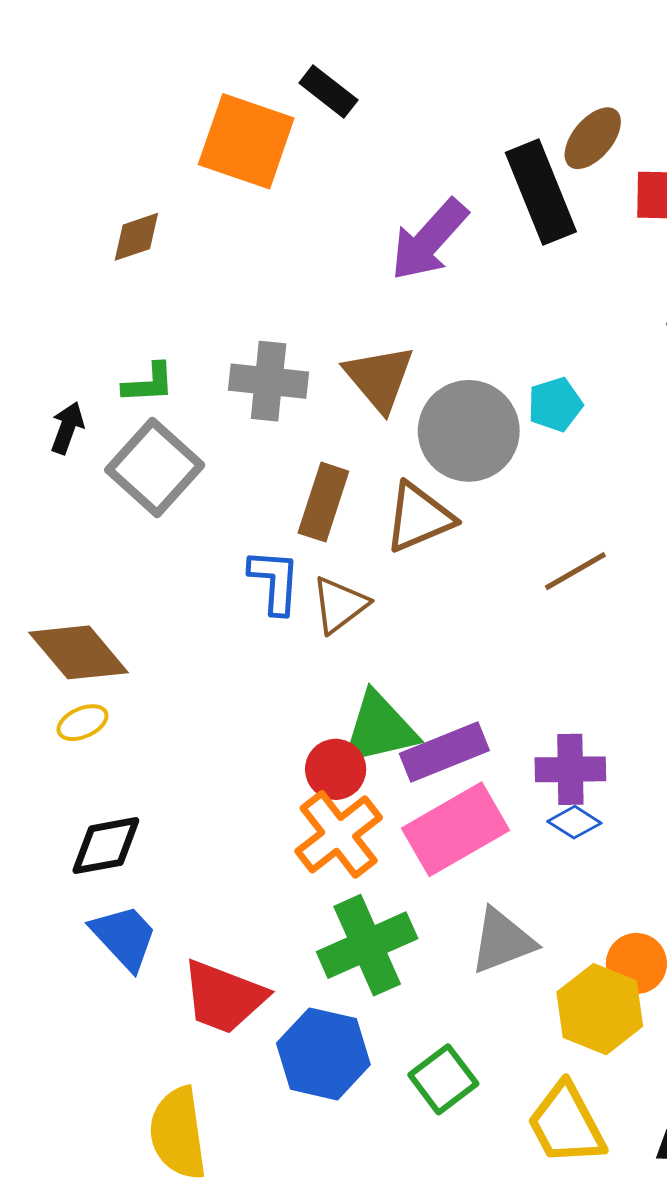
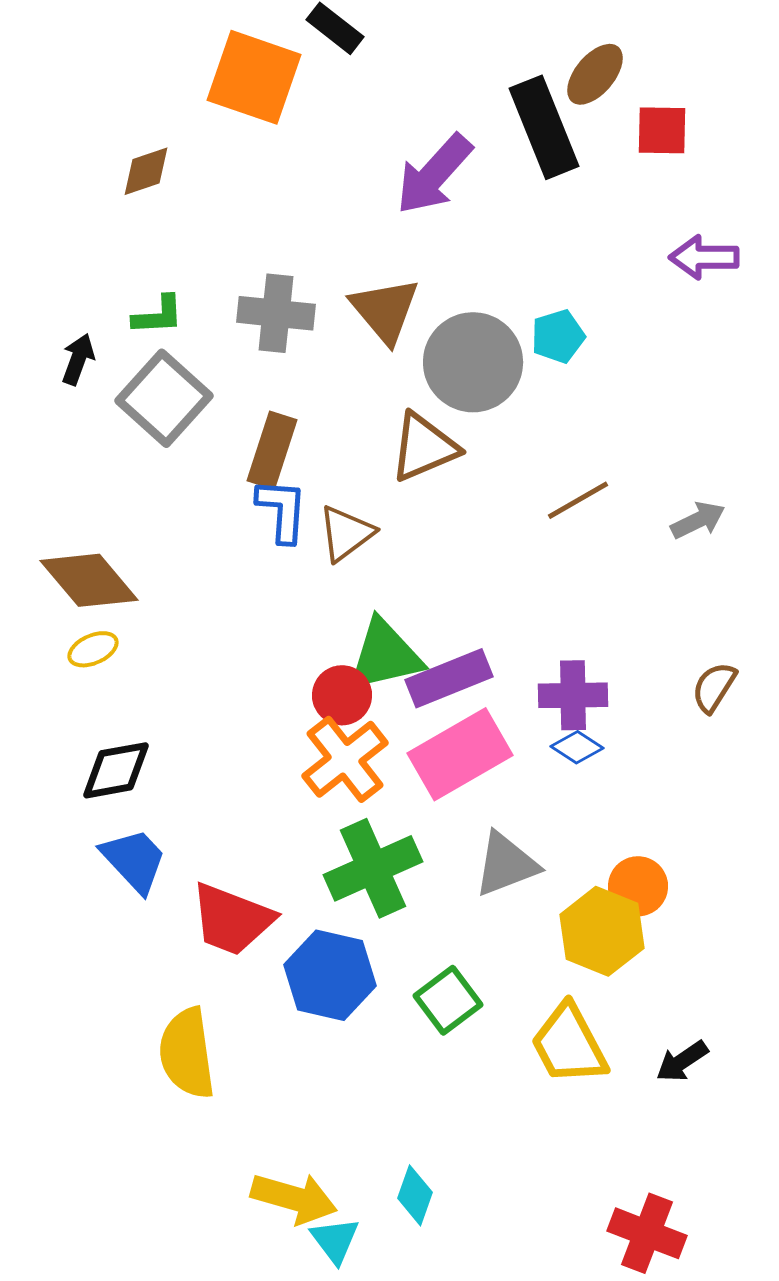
brown rectangle: (323, 502) -> (272, 450), moved

